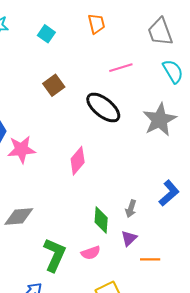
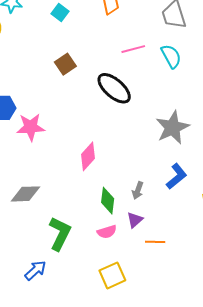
cyan semicircle: (173, 71) -> (171, 56), moved
gray star: (160, 120) -> (172, 127), moved
pink diamond: (78, 161) -> (88, 156), moved
pink semicircle: (91, 253) -> (107, 232), moved

